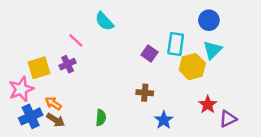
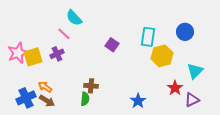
blue circle: (209, 20) -> (185, 32), moved
cyan semicircle: (104, 21) -> (74, 18), moved
cyan triangle: (212, 50) -> (195, 71), moved
purple square: (150, 53) -> (112, 45), moved
pink star: (21, 89) -> (18, 53), moved
brown cross: (145, 93) -> (91, 86), moved

